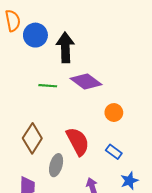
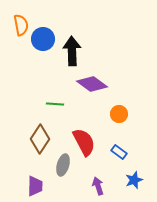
green line: (48, 86) -> (55, 104), moved

